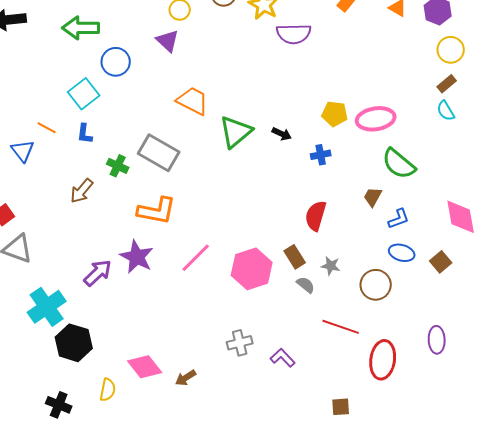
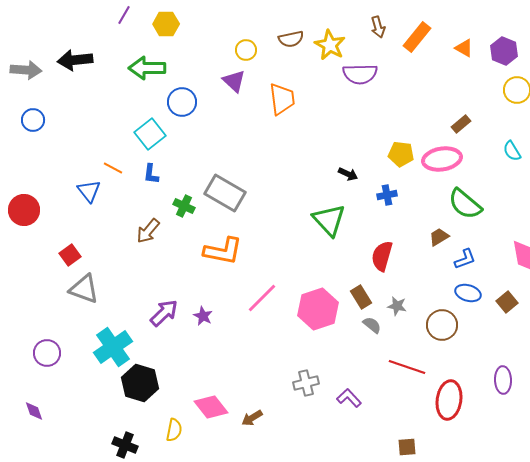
brown rectangle: (447, 84) -> (461, 124), moved
orange trapezoid: (193, 101) -> (282, 99), moved, turned 56
green triangle: (236, 132) -> (329, 220), moved, turned -33
brown trapezoid: (373, 197) -> (439, 237), turned 30
purple star: (137, 257) -> (203, 316), moved, size x0.6

